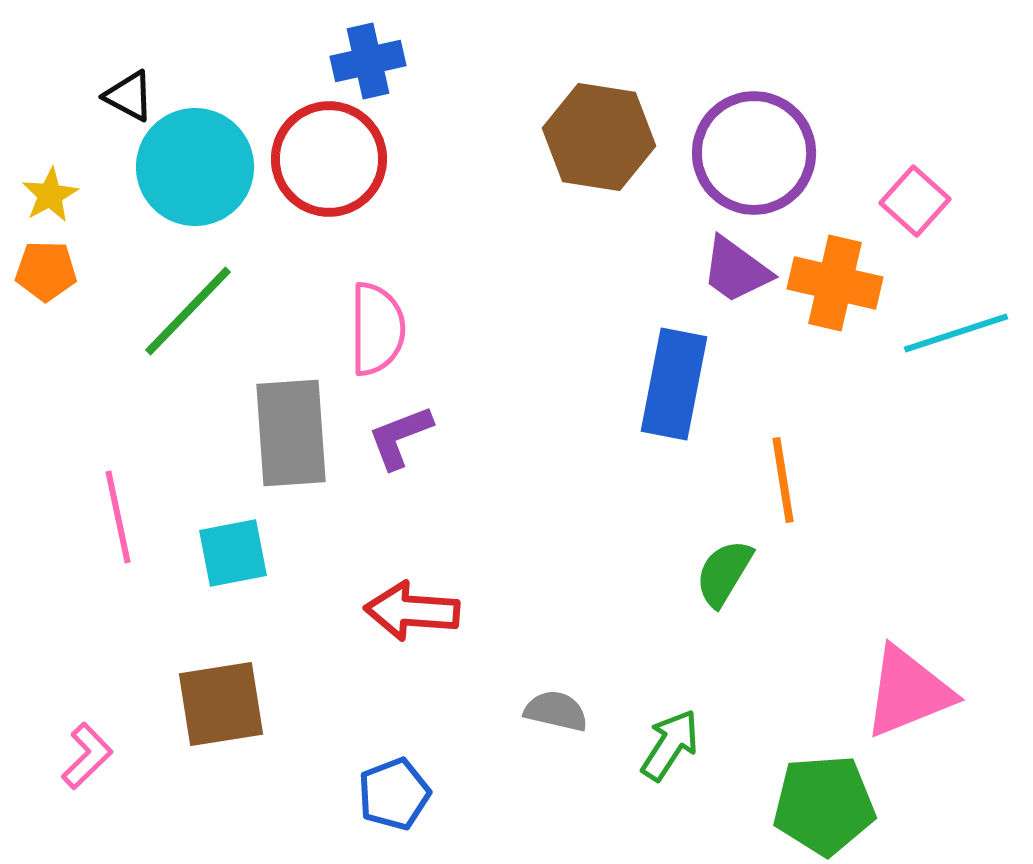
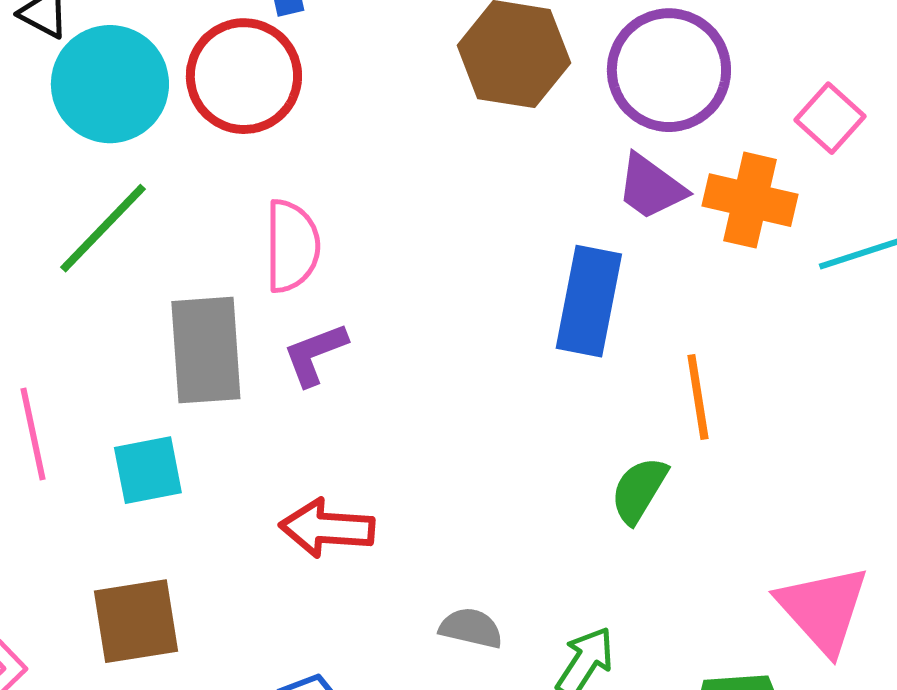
pink triangle: (908, 692) -> (823, 609), turned -50

